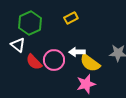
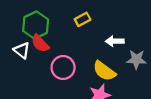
white arrow: (77, 52) -> (115, 41), moved
red semicircle: (34, 62) -> (40, 43), moved

